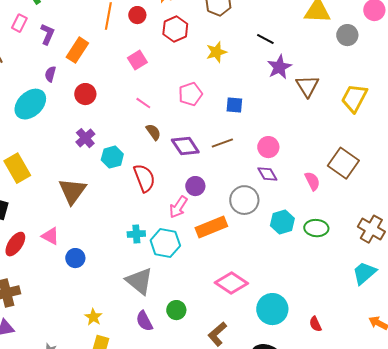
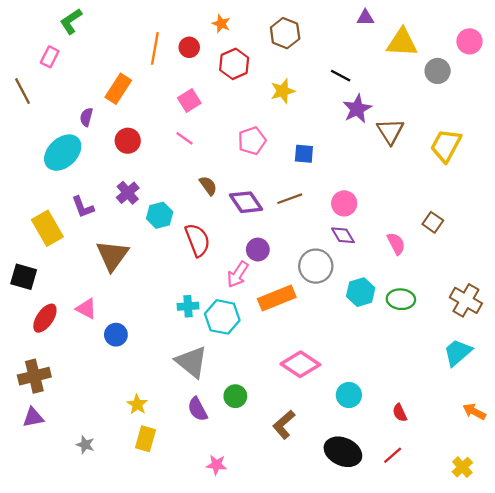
purple L-shape: (47, 34) -> (83, 207), moved, turned 135
pink line: (143, 103) -> (184, 138), moved
brown square: (343, 163) -> (433, 222), size x0.6
cyan circle: (272, 309) -> (349, 395), size x0.7

